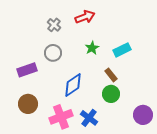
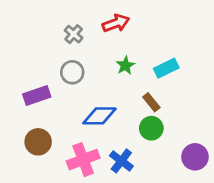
blue diamond: (73, 85) -> (99, 116), turned 35

